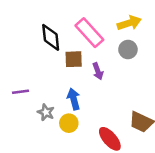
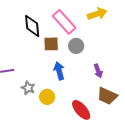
gray circle: (128, 50) -> (76, 46), moved
purple arrow: (98, 71) -> (98, 71), moved
blue arrow: (74, 99) -> (59, 71), moved

